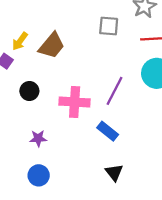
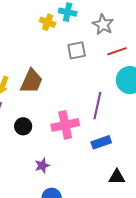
blue rectangle: (108, 131) -> (101, 142), turned -42
black triangle: (114, 172) -> (117, 177), turned -36

